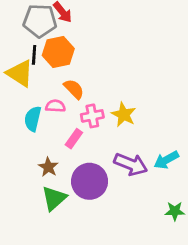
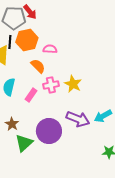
pink semicircle: (55, 106) -> (50, 49), moved
pink rectangle: (74, 139) -> (31, 95), moved
brown star: (48, 167) -> (12, 124), moved

